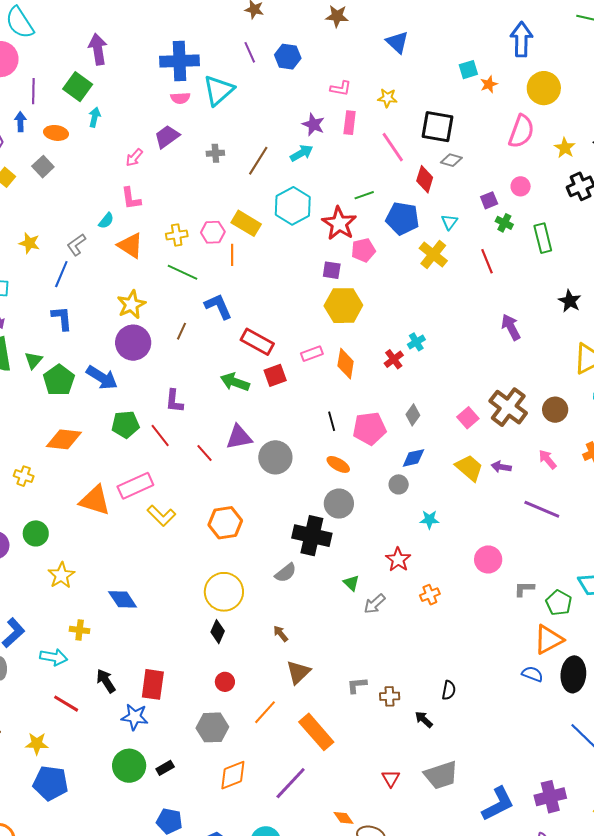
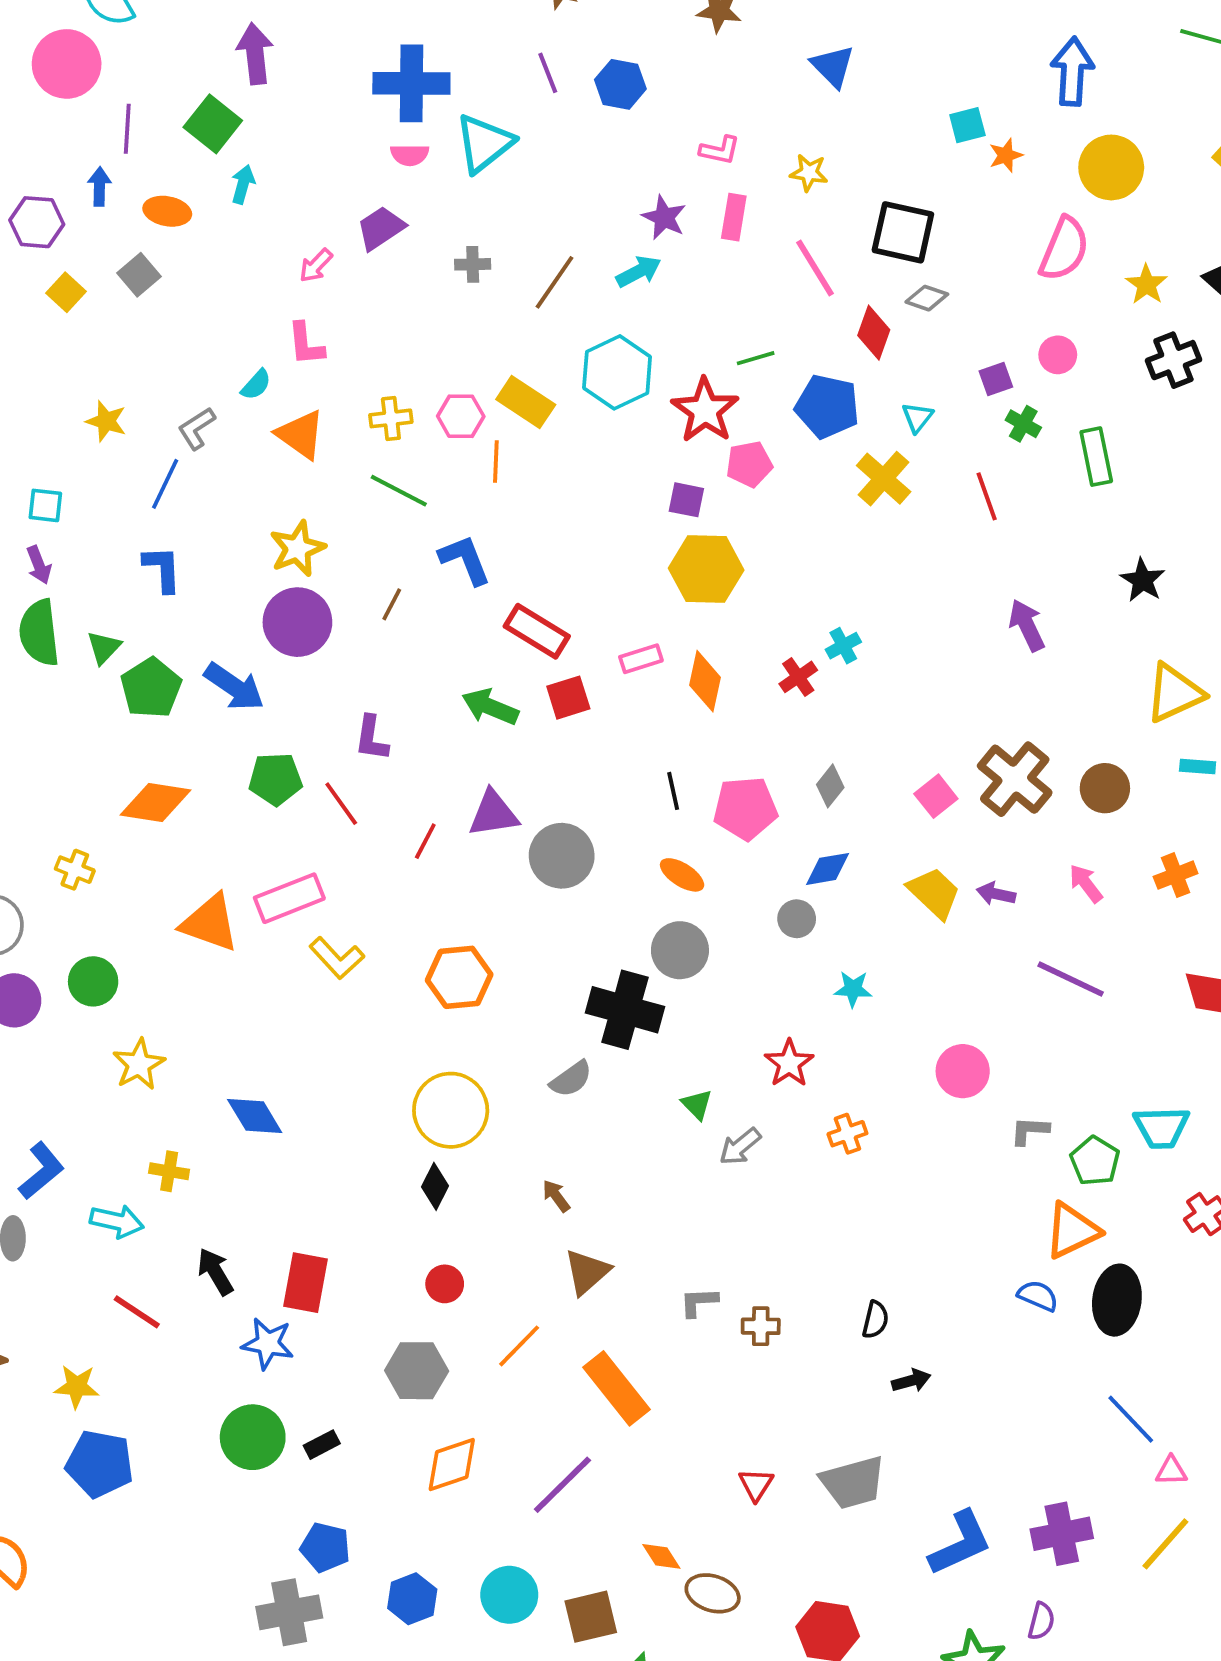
red line: (205, 453) -> (425, 841), turned 66
black arrow: (424, 719) -> (911, 1381), moved, turned 120

